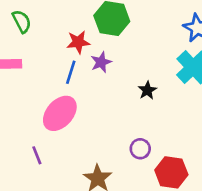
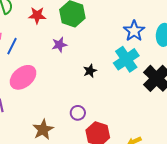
red star: (78, 42) -> (37, 15), moved
blue line: (71, 72) -> (12, 46), moved

